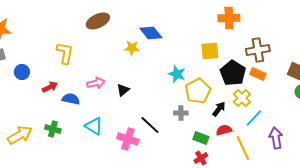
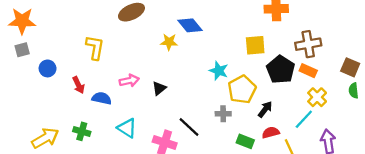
red arrow: (50, 87) -> (78, 85), turned 91
yellow cross: (242, 98) -> (317, 97), moved

